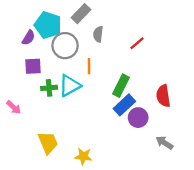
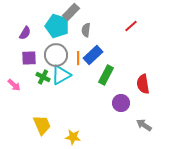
cyan pentagon: (48, 25) -> (57, 26), moved
red line: (137, 43) -> (131, 26), moved
gray circle: (65, 46) -> (56, 55), moved
green cross: (49, 88) -> (43, 77), turned 32
blue rectangle: (124, 105) -> (93, 55), moved
pink arrow: (14, 107) -> (14, 85), moved

